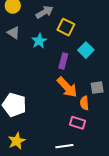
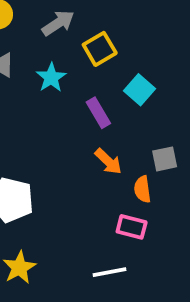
yellow square: (66, 27) -> (100, 49), turned 36
purple rectangle: (63, 61) -> (98, 113), turned -42
orange arrow: (67, 87) -> (108, 161), size x0.7

